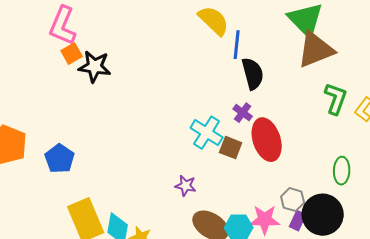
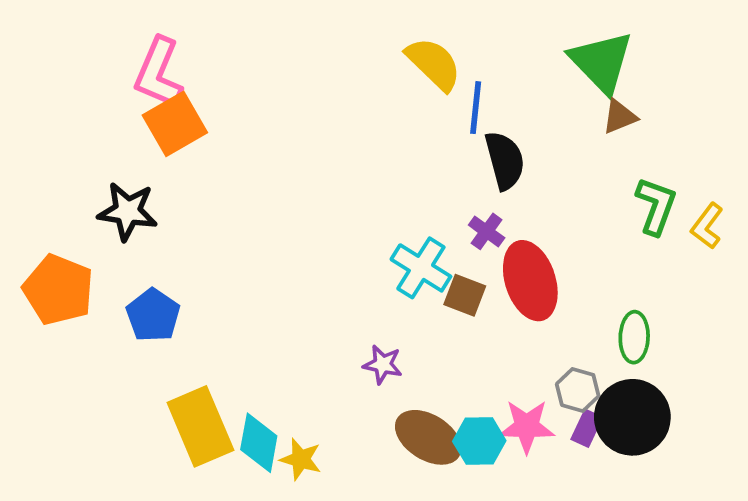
brown triangle: (316, 50) -> (620, 117), size x0.5
orange square: (72, 54) -> (175, 124), size x1.6
black star: (95, 67) -> (128, 211), moved
green ellipse: (342, 171) -> (634, 337), moved

